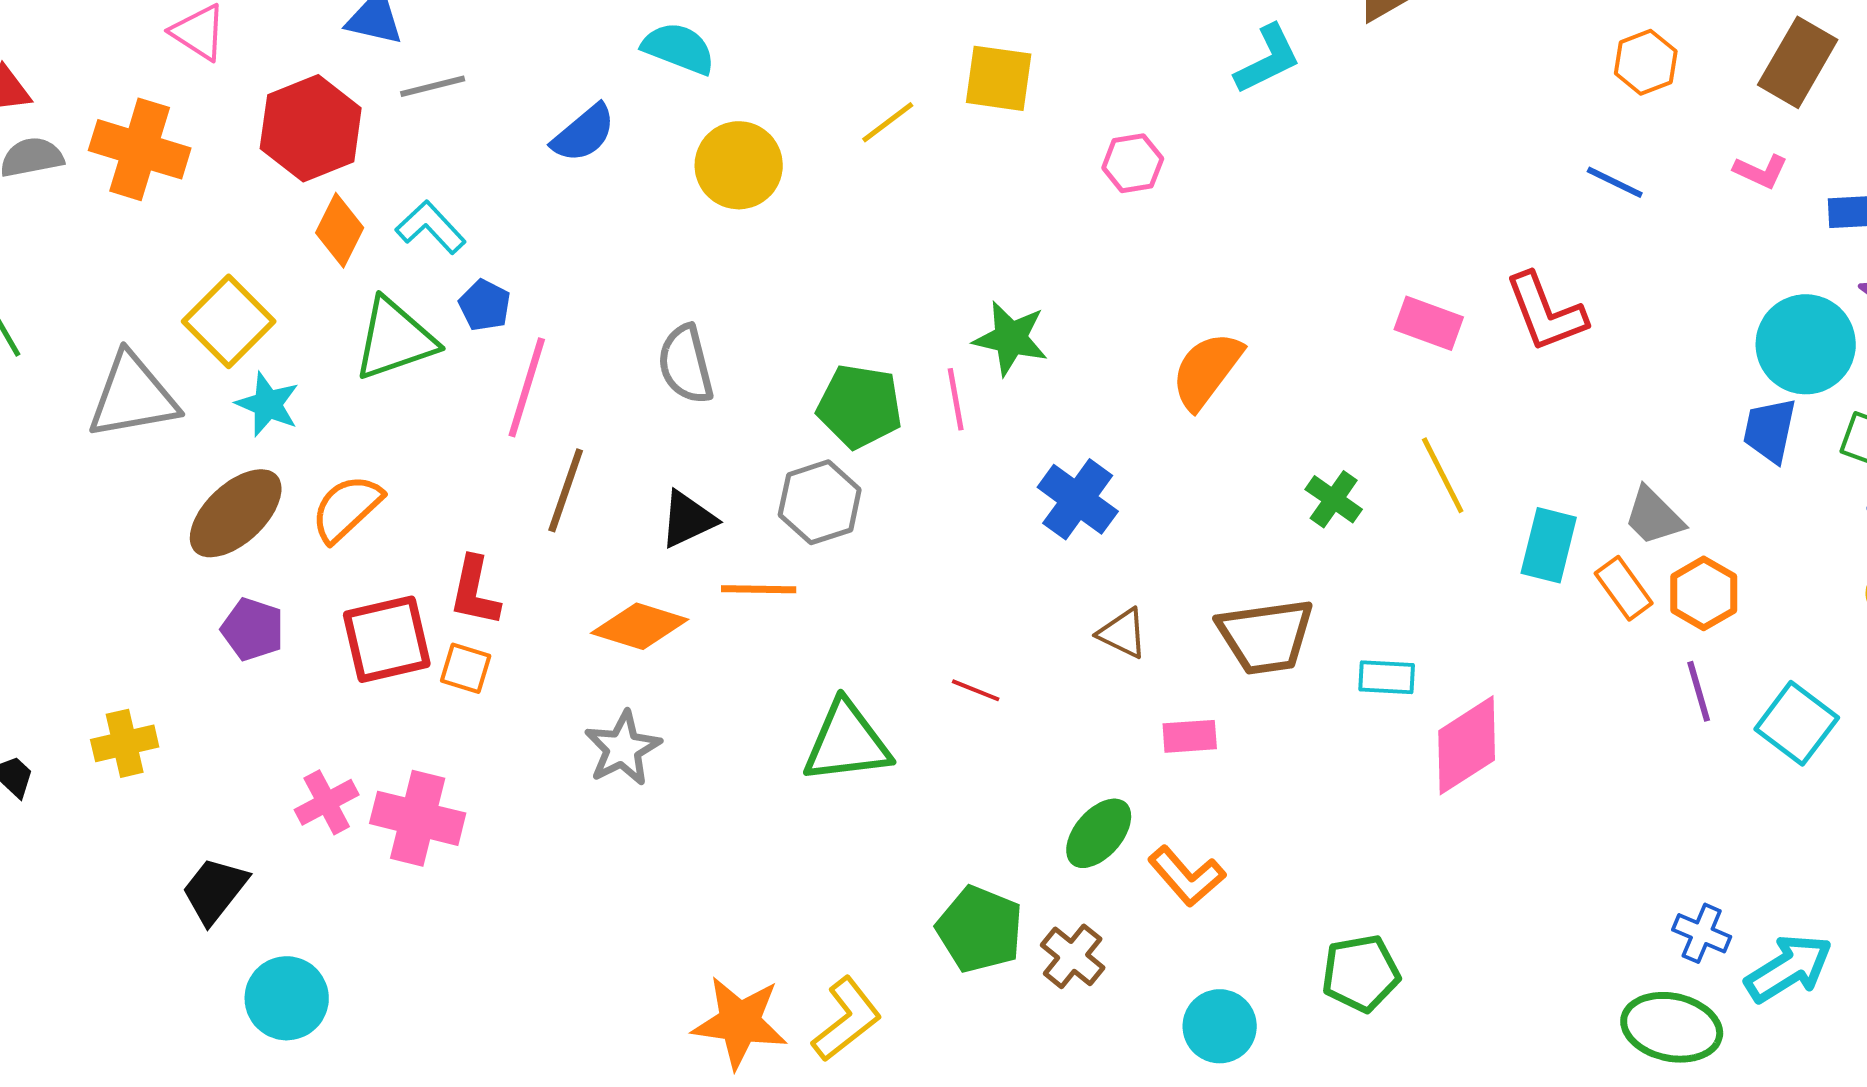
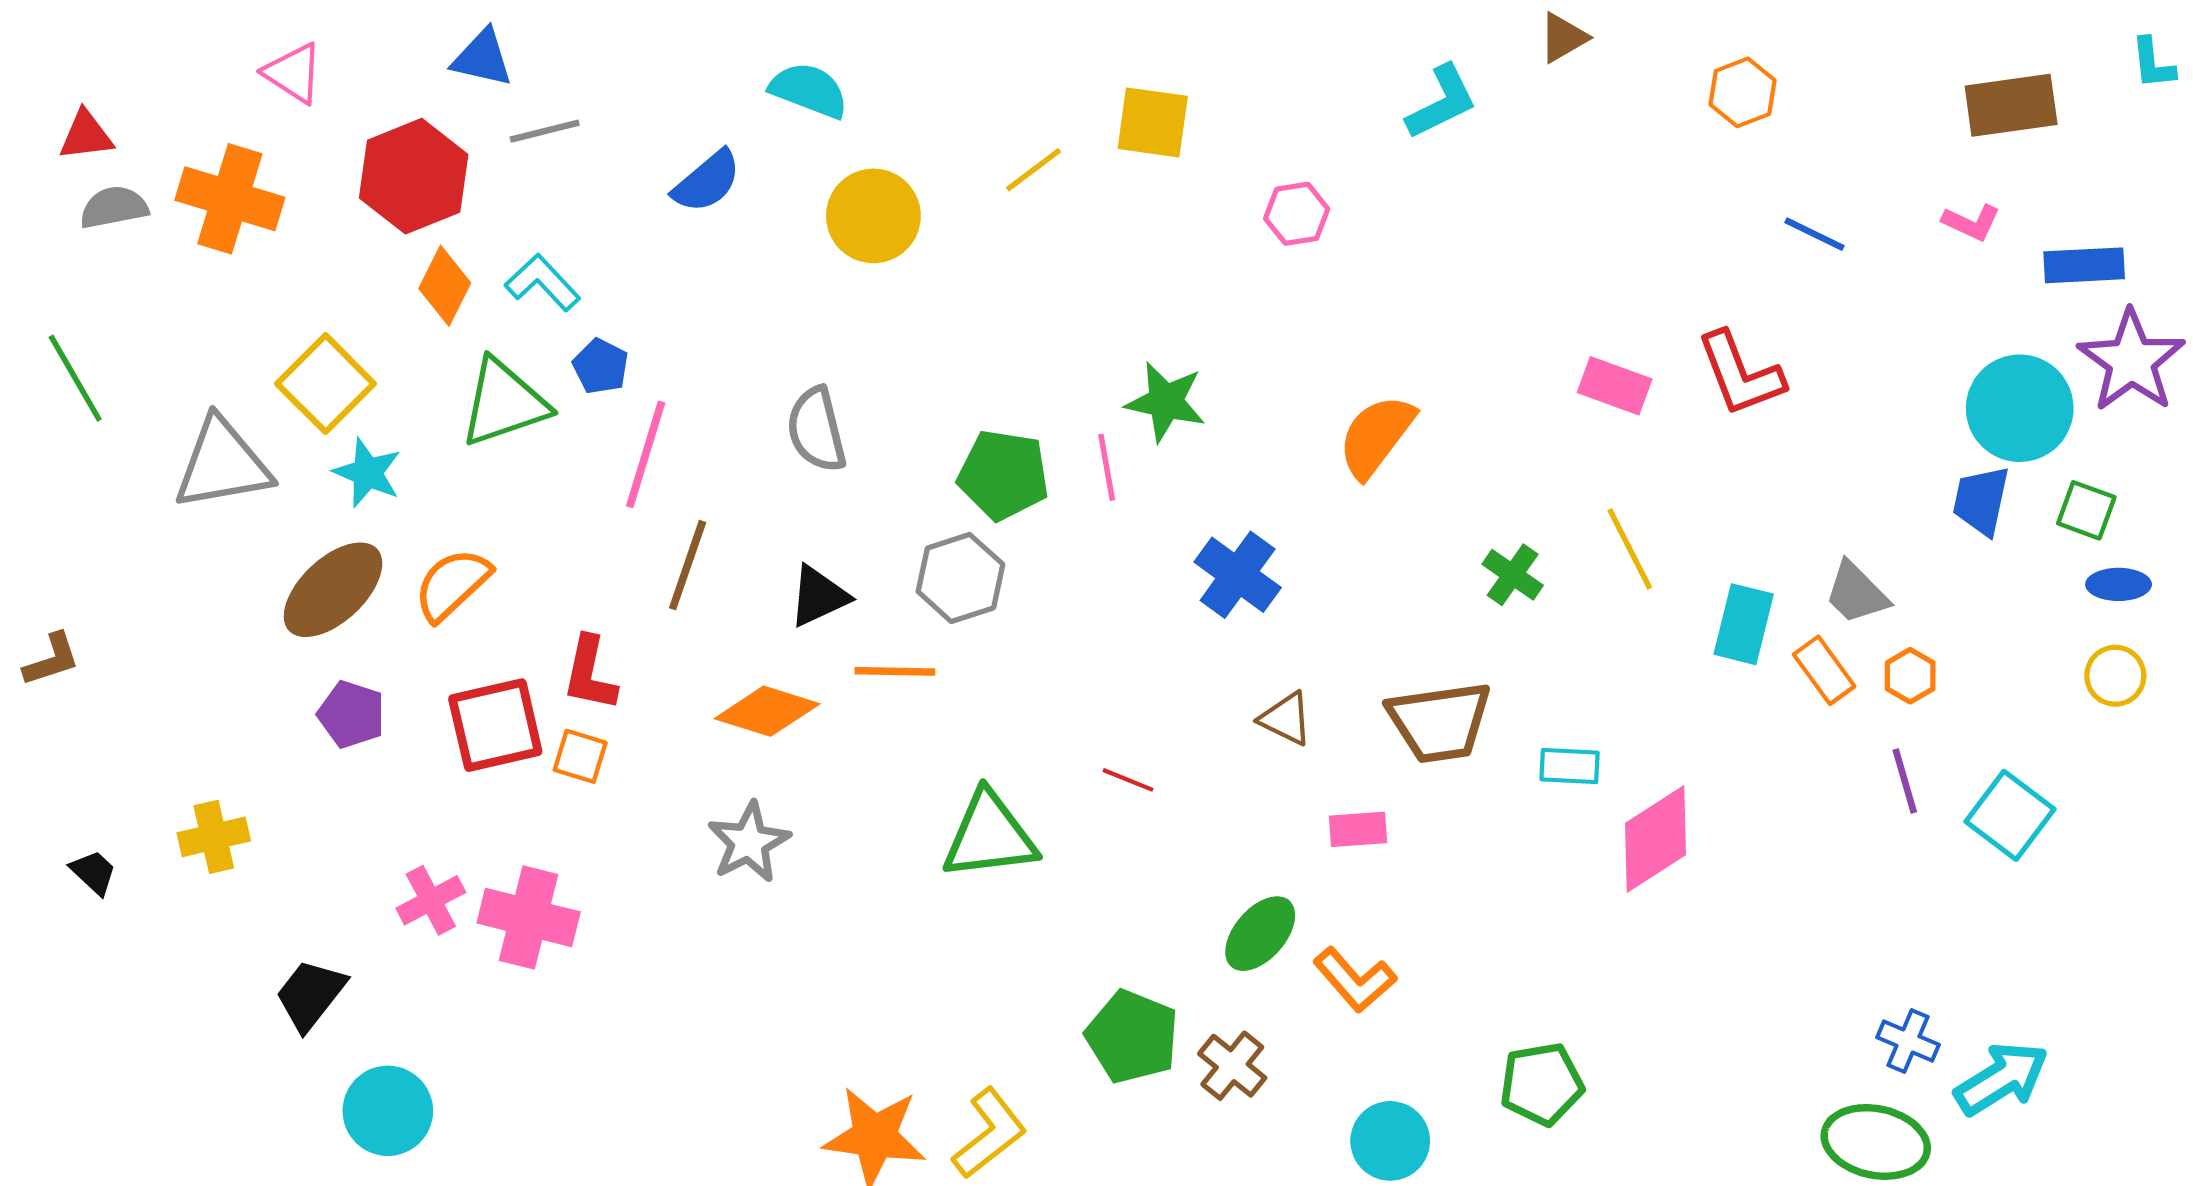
orange hexagon: (1646, 62) -> (1743, 92), moved
brown rectangle: (1798, 62) -> (2011, 105), turned 52
orange hexagon: (1704, 593) -> (1910, 676), size x0.7

